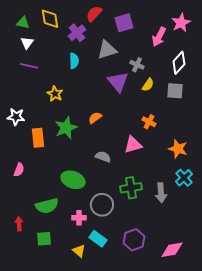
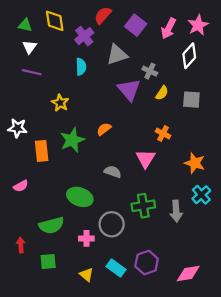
purple square: (124, 23) -> (136, 25), turned -36
pink arrow: (159, 37) -> (168, 28), moved
white diamond: (179, 63) -> (189, 56), moved
pink triangle: (133, 145) -> (145, 159), turned -42
pink semicircle: (19, 170) -> (21, 186), turned 40
cyan rectangle: (98, 239) -> (116, 268), moved

